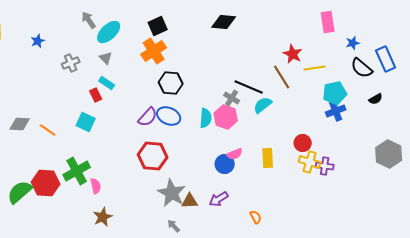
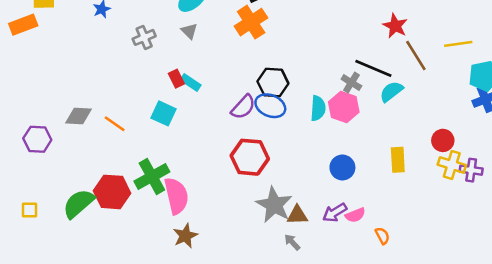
red star: (293, 54) -> (395, 26), moved
cyan rectangle: (107, 83) -> (191, 83), moved
black hexagon: (171, 83) -> (273, 83), moved
pink semicircle: (235, 154) -> (355, 215), moved
pink semicircle: (96, 186) -> (176, 196), size x1.8
gray arrow: (174, 226) -> (292, 242), moved

